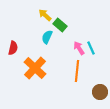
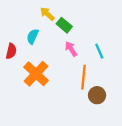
cyan semicircle: (47, 37) -> (33, 36), moved
pink arrow: (79, 48) -> (71, 49), moved
brown circle: (100, 92) -> (97, 95), moved

